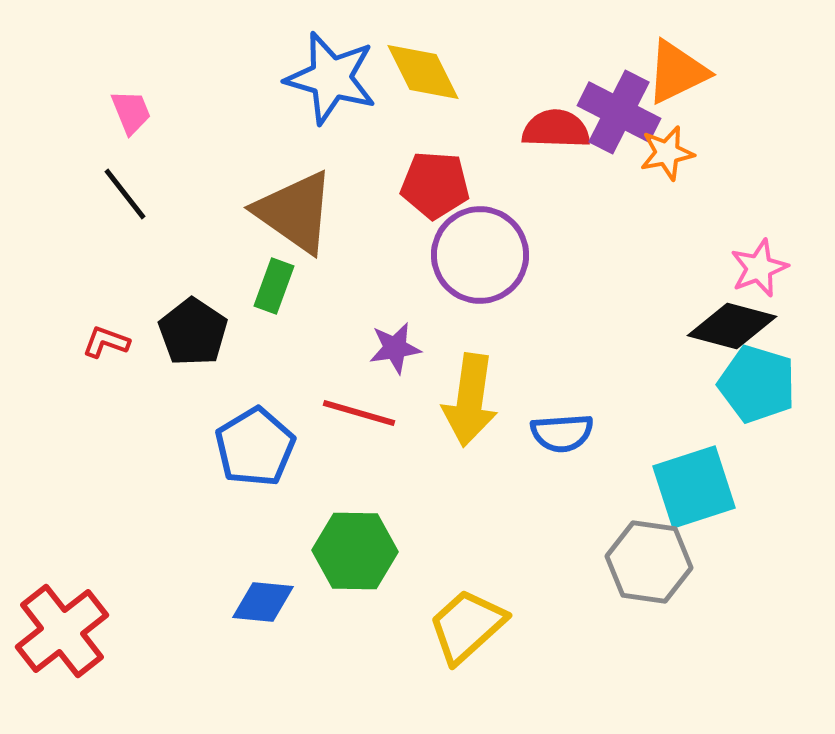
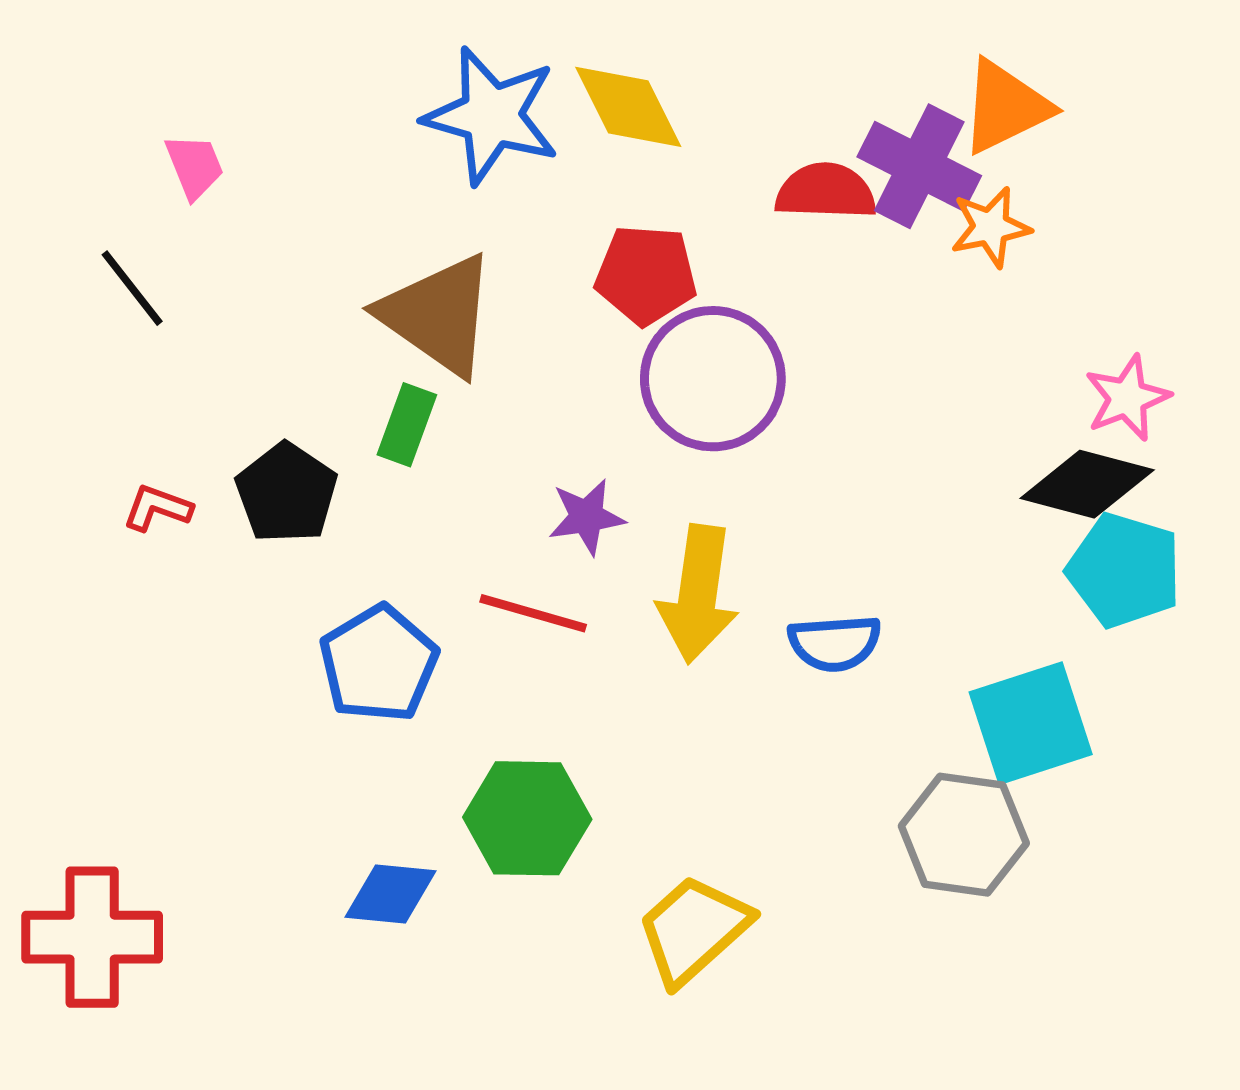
black line: (125, 194) -> (132, 288), moved
red cross: (62, 631) -> (92, 937), turned 38

